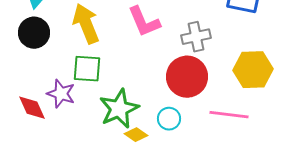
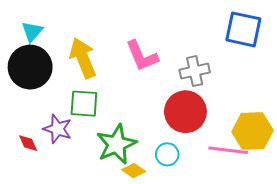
black circle: (34, 33) -> (30, 67), size x1.4
yellow hexagon: (253, 70) -> (253, 131), moved
red diamond: (32, 108) -> (28, 143), size x0.7

